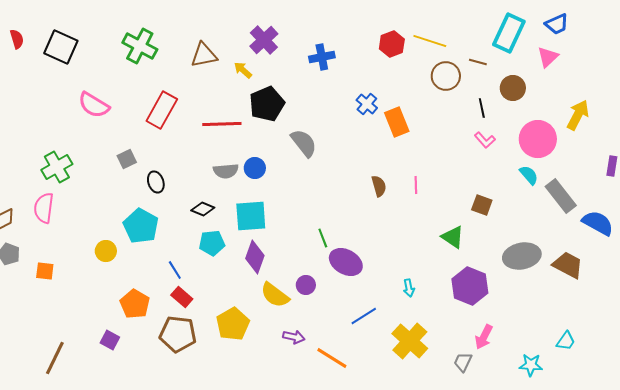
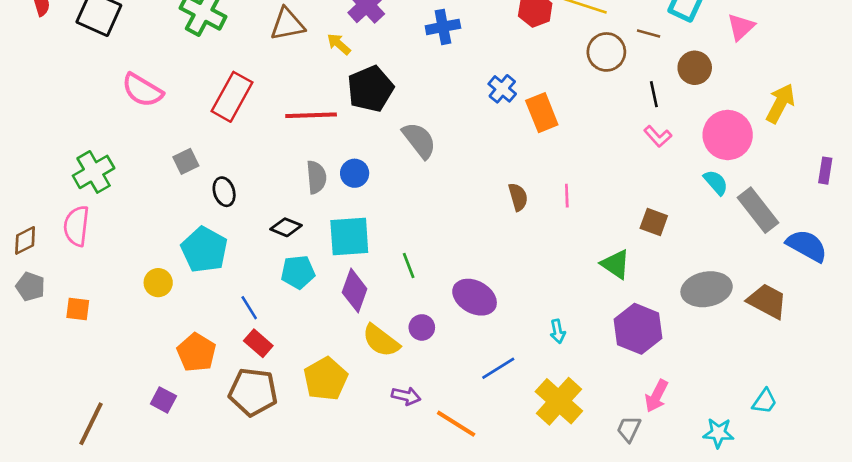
gray semicircle: (226, 171) -> (316, 177), turned -90
green line: (323, 238) -> (409, 265), moved

